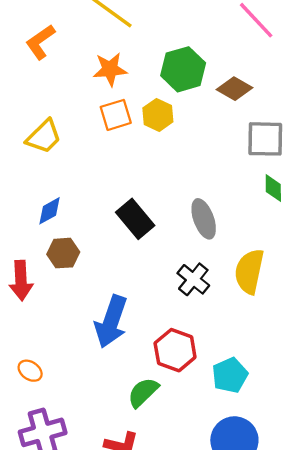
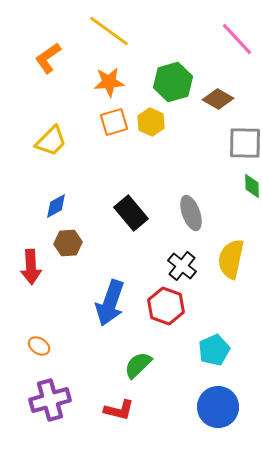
red hexagon: (175, 350) -> (166, 306), moved

